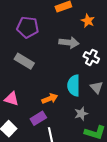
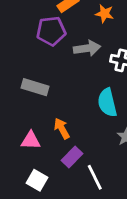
purple pentagon: (28, 27) -> (51, 31), moved
orange arrow: (50, 99) -> (62, 129), moved, turned -84

